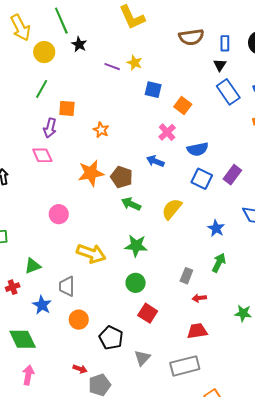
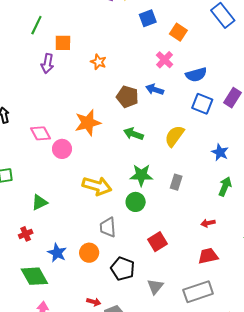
blue square: (153, 90) -> (148, 18), turned -30
pink diamond: (42, 155) -> (40, 133), moved
orange star: (91, 173) -> (88, 123), moved
brown pentagon: (122, 177) -> (127, 97), moved
gray rectangle: (186, 276) -> (176, 182), moved
green circle: (136, 283) -> (136, 202), moved
gray trapezoid: (67, 286) -> (108, 227), moved
red cross: (13, 287) -> (26, 234), moved
blue star: (42, 305) -> (57, 253), moved
red square: (148, 313) -> (157, 242), turned 30

